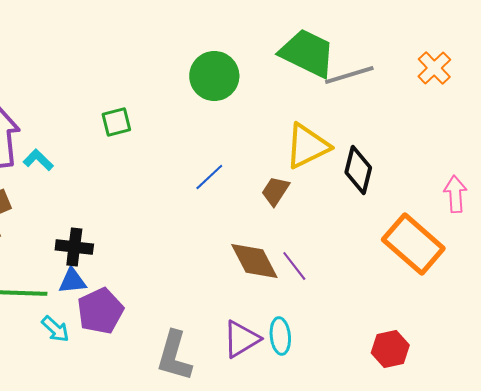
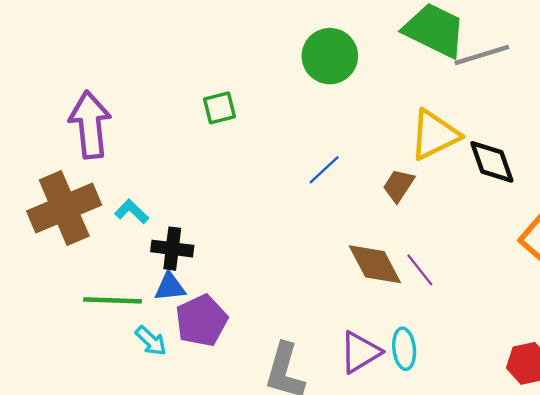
cyan L-shape: (38, 160) -> (132, 211), moved
black diamond: (358, 170) -> (492, 162), turned -33

